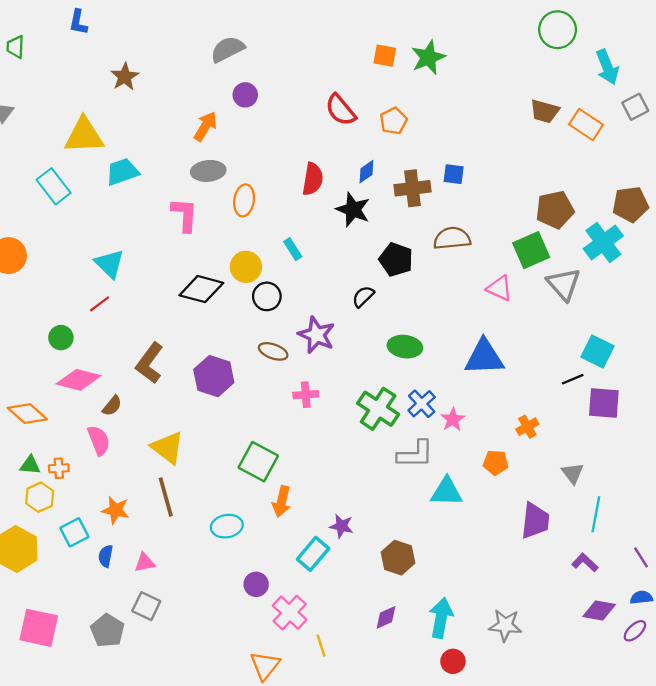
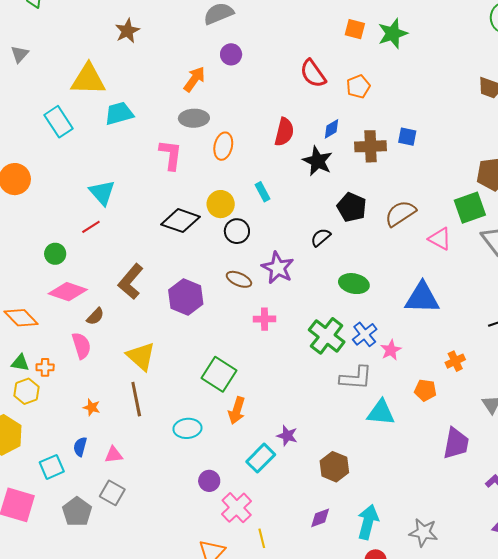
brown semicircle: (452, 238) -> (400, 213), moved, turned -32
orange star: (115, 510) -> (92, 407), size x0.7
cyan square: (74, 532) -> (52, 467), moved

